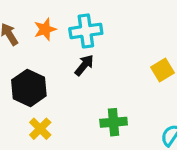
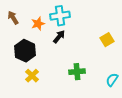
orange star: (45, 29) -> (38, 24), moved

